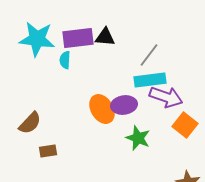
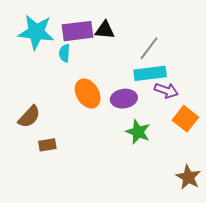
purple arrow: (166, 97) -> (166, 91), size x0.7
orange ellipse: (102, 109) -> (88, 94), moved

